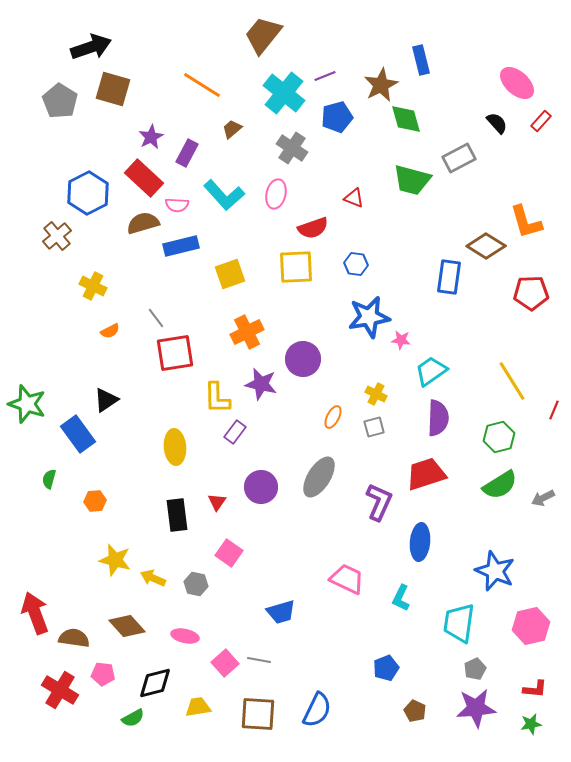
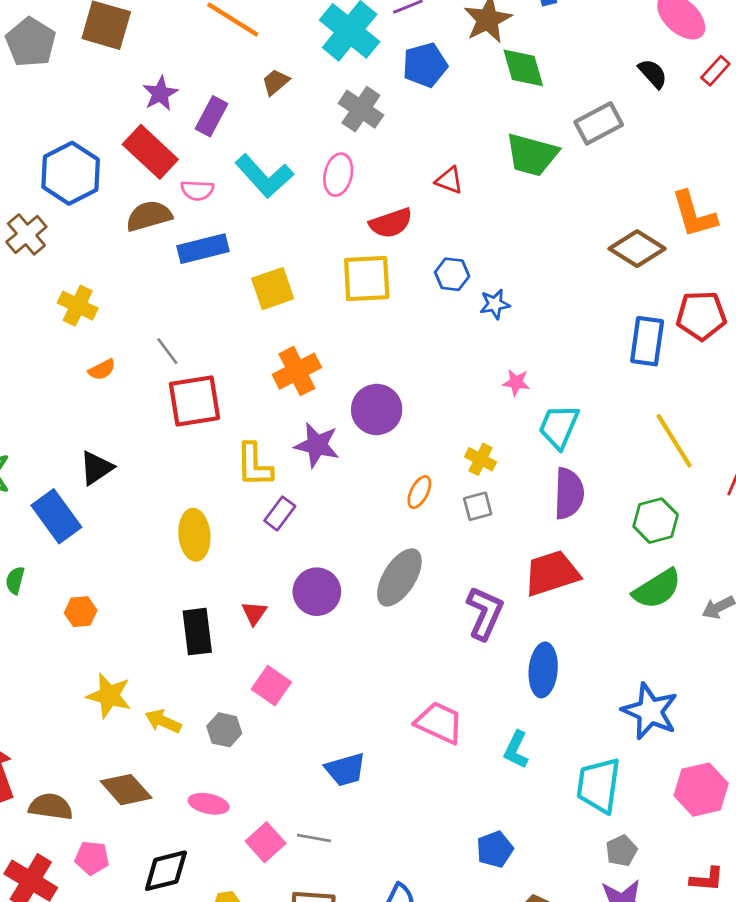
blue rectangle: (449, 277) -> (647, 341), moved
blue star: (369, 317) -> (495, 304), moved, size x0.5
cyan trapezoid: (431, 371) -> (559, 427), turned -32

